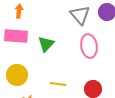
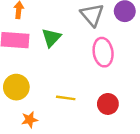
green triangle: (46, 44) -> (51, 38), moved

